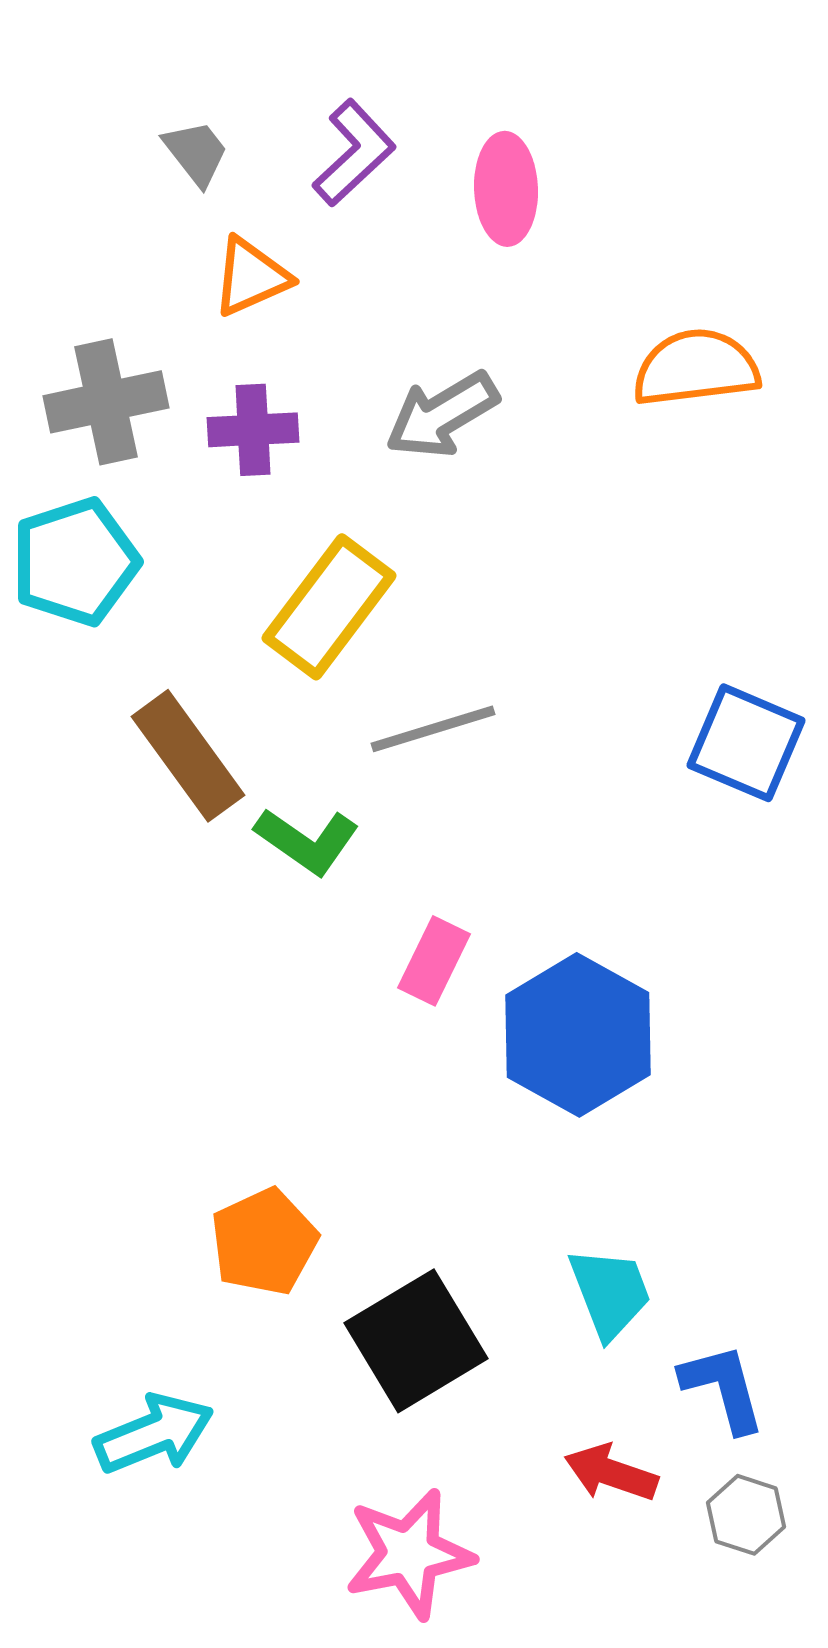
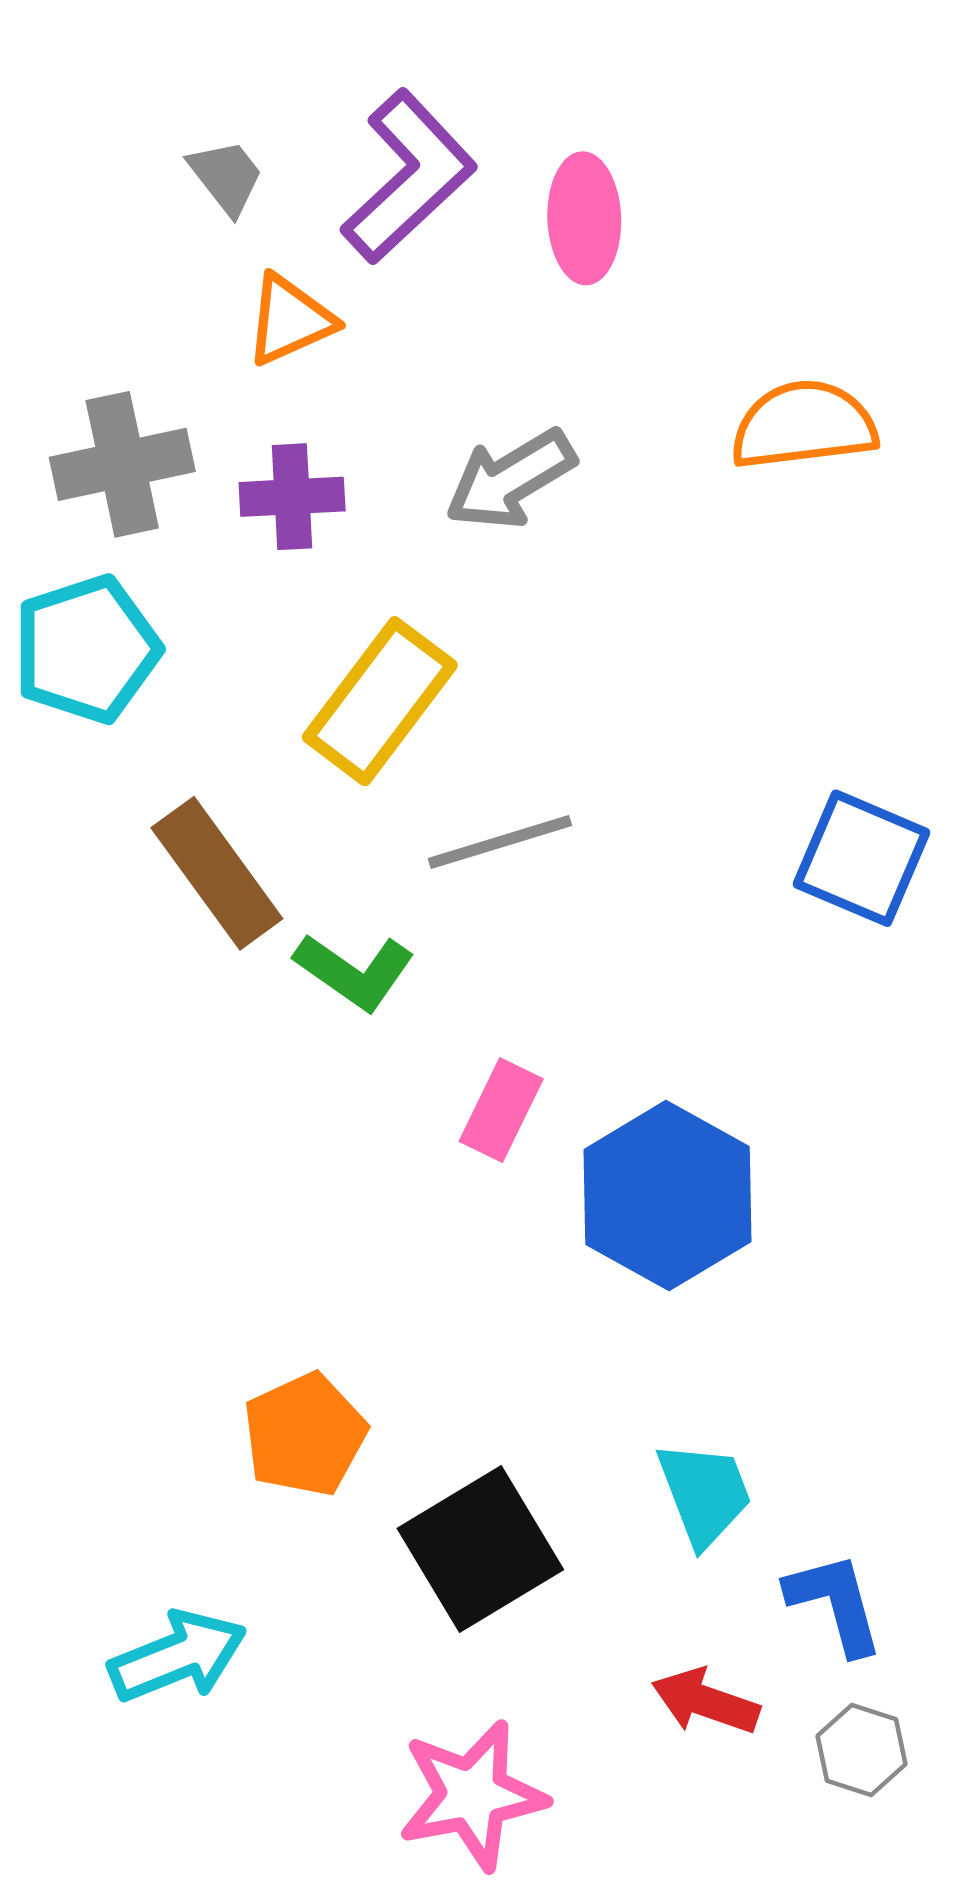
purple L-shape: (354, 153) -> (409, 177), size x1.4

